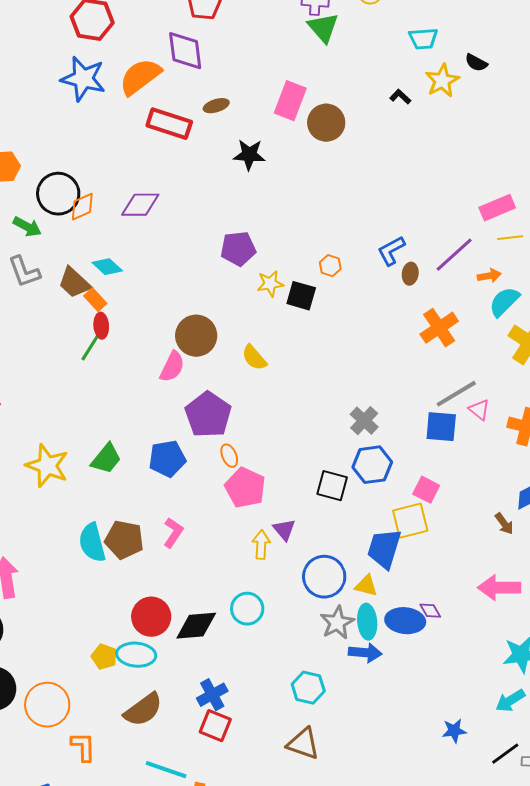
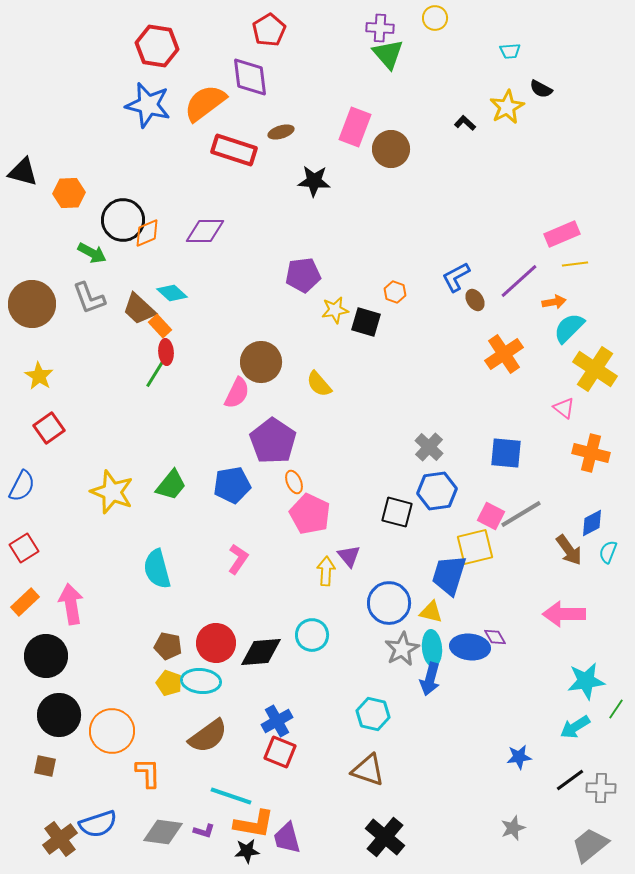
cyan trapezoid: (423, 39) -> (510, 51), moved, size x0.7
brown ellipse: (410, 274) -> (475, 300), turned -40
gray line: (456, 394) -> (521, 514), moved
pink triangle: (479, 410) -> (564, 408), moved
brown arrow: (504, 524) -> (569, 550), size x1.4
brown pentagon: (124, 540) -> (168, 646), moved, size x0.7
blue arrow: (365, 653) -> (430, 679), turned 100

